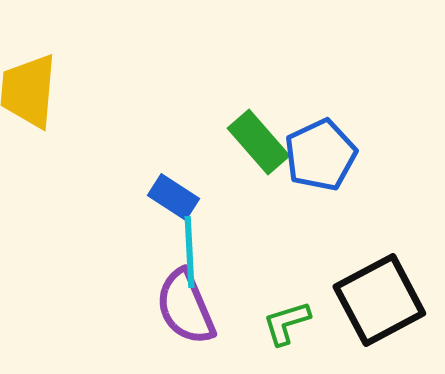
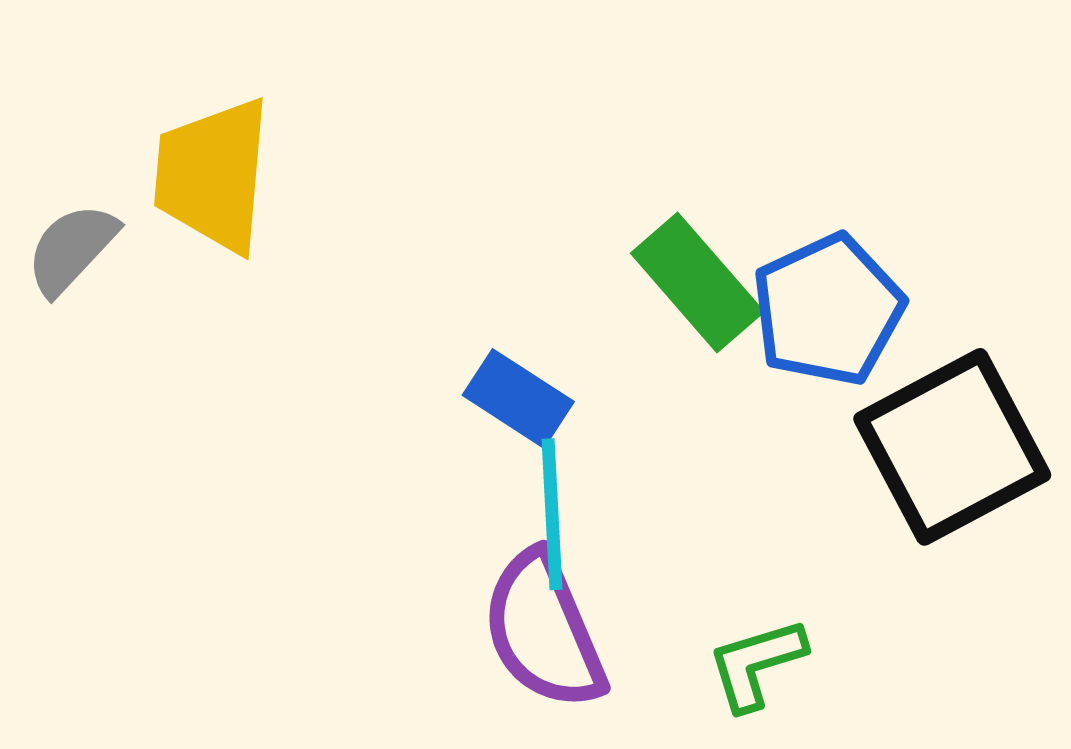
black square: (379, 300) -> (952, 447), moved

